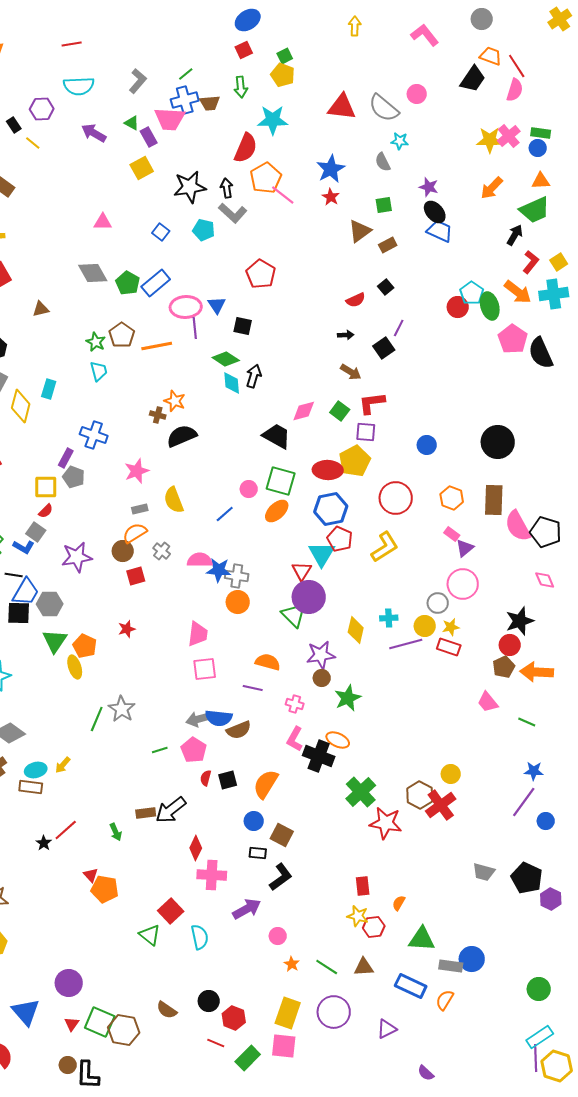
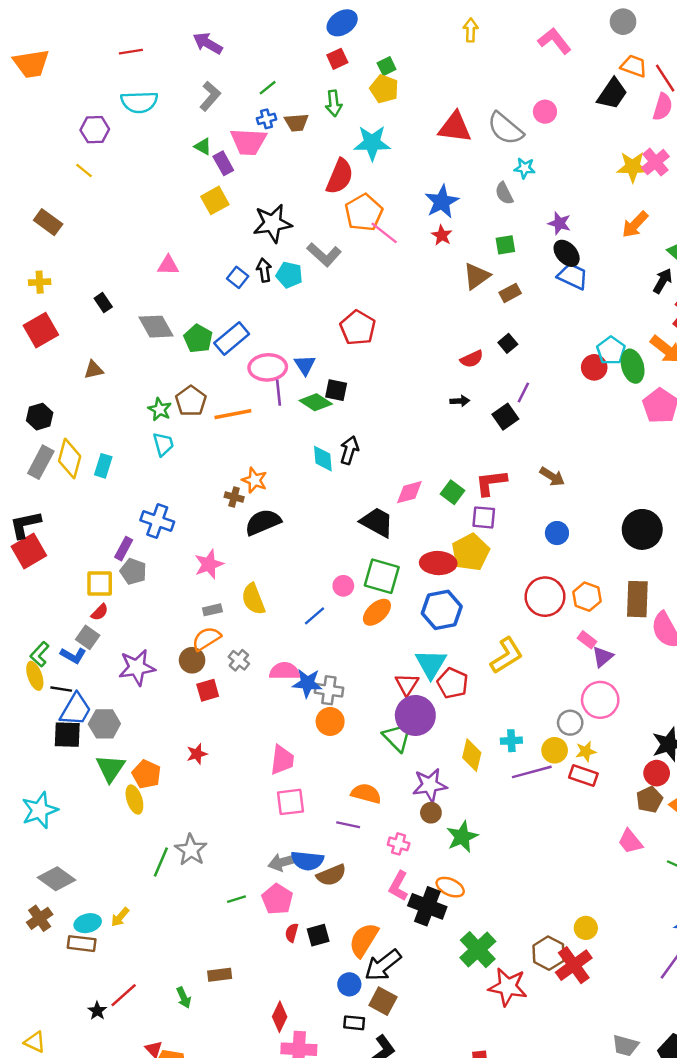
blue cross: (185, 100) -> (266, 119), size x0.6
black rectangle: (14, 125) -> (103, 303), moved
purple arrow: (94, 133) -> (208, 43), moved
black arrow: (227, 188) -> (264, 270), moved
green diamond: (226, 359) -> (316, 402), moved
brown arrow: (351, 372) -> (552, 477), moved
yellow diamond: (21, 406) -> (70, 459), moved
red circle: (396, 498) -> (545, 597), moved
red pentagon: (340, 539) -> (453, 683), moved
black arrow: (171, 810) -> (383, 965), moved

